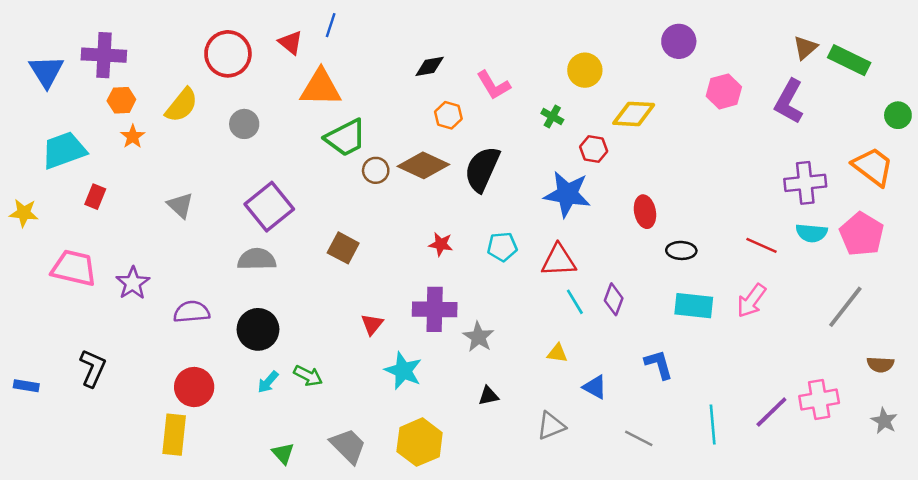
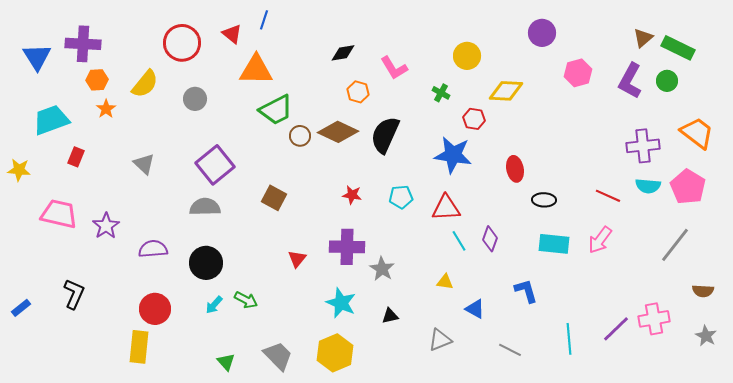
green circle: (898, 115) -> (667, 81), moved
cyan star: (403, 371) -> (341, 303), moved
blue rectangle: (26, 386) -> (21, 308), turned -48

